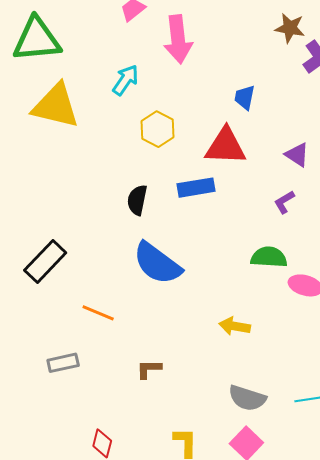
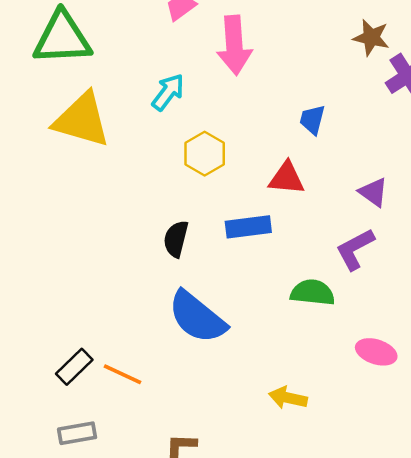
red triangle: (226, 146) -> (287, 178), size x0.7
purple L-shape: (284, 202) -> (355, 249), size x1.5
green semicircle: (269, 257) -> (313, 292), moved
black rectangle: (45, 262) -> (74, 367), moved, size x0.7

